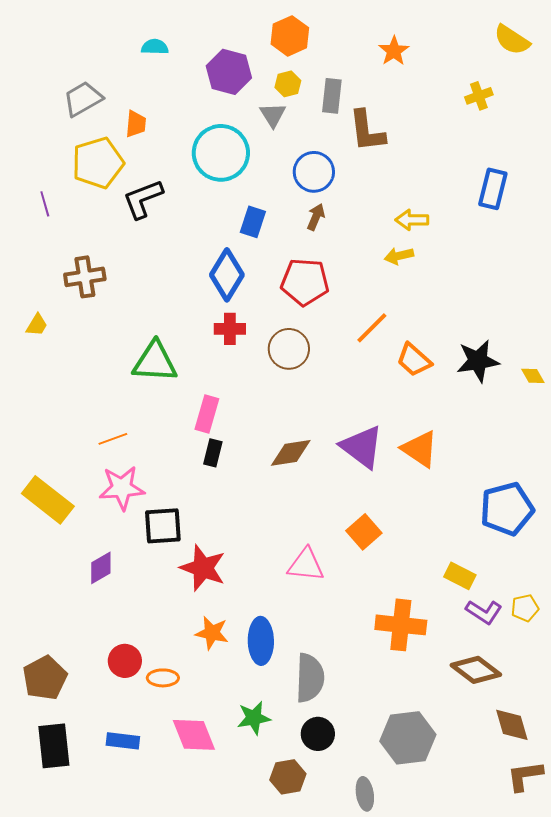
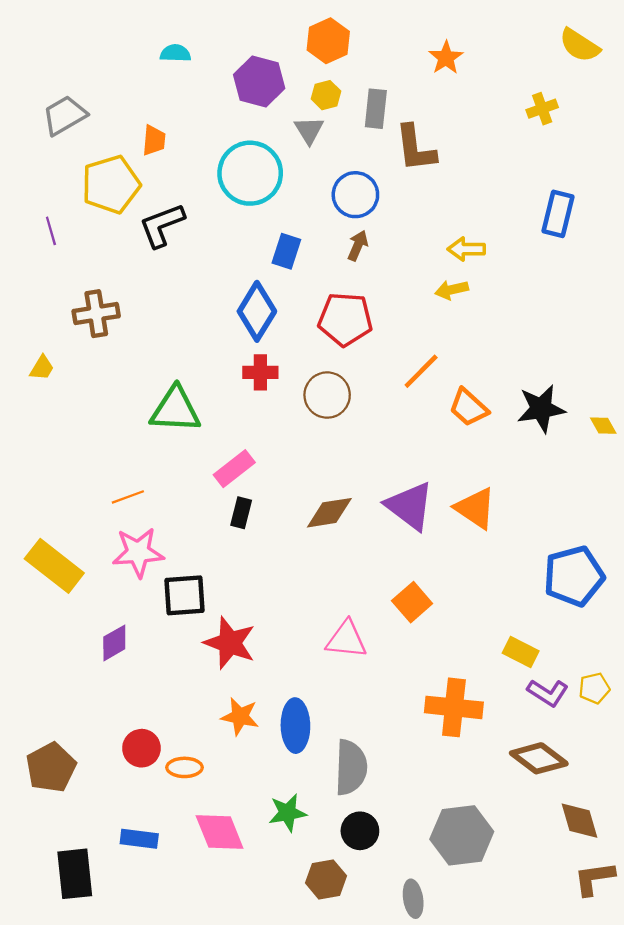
gray trapezoid: (83, 99) -> (65, 115), moved
pink rectangle: (207, 414) -> (234, 469), turned 36
black rectangle: (54, 746) -> (75, 874), moved

